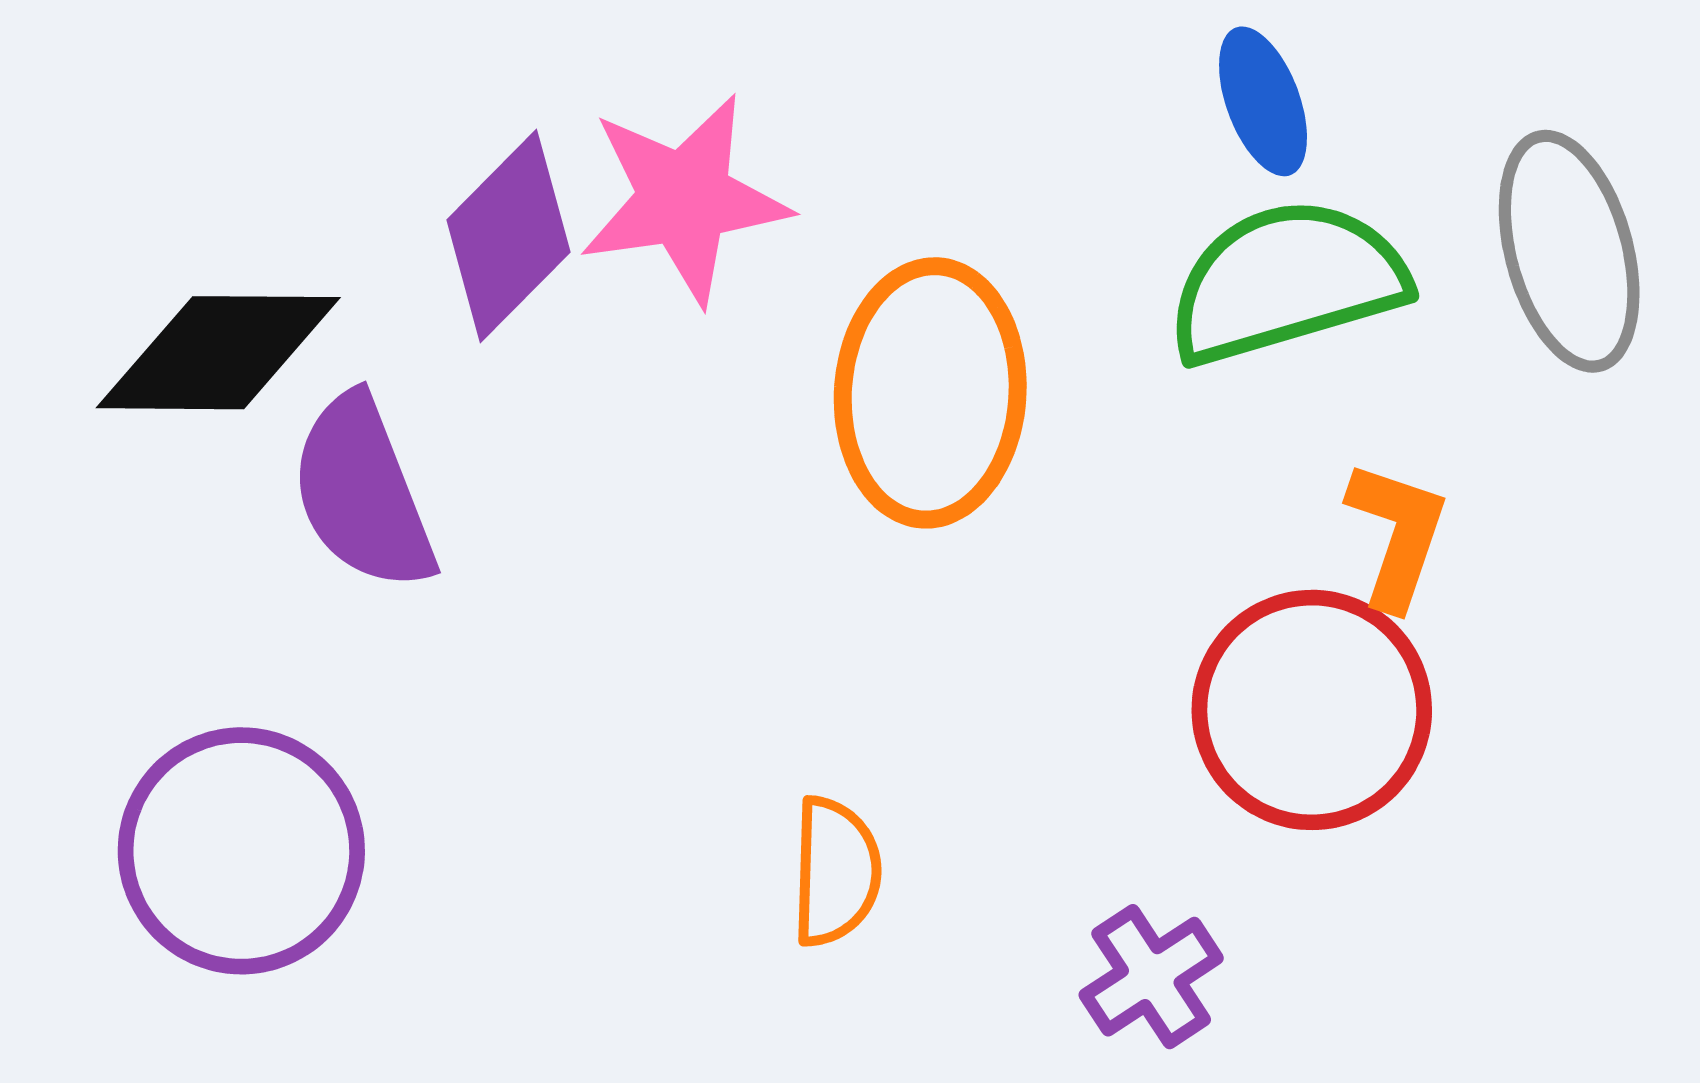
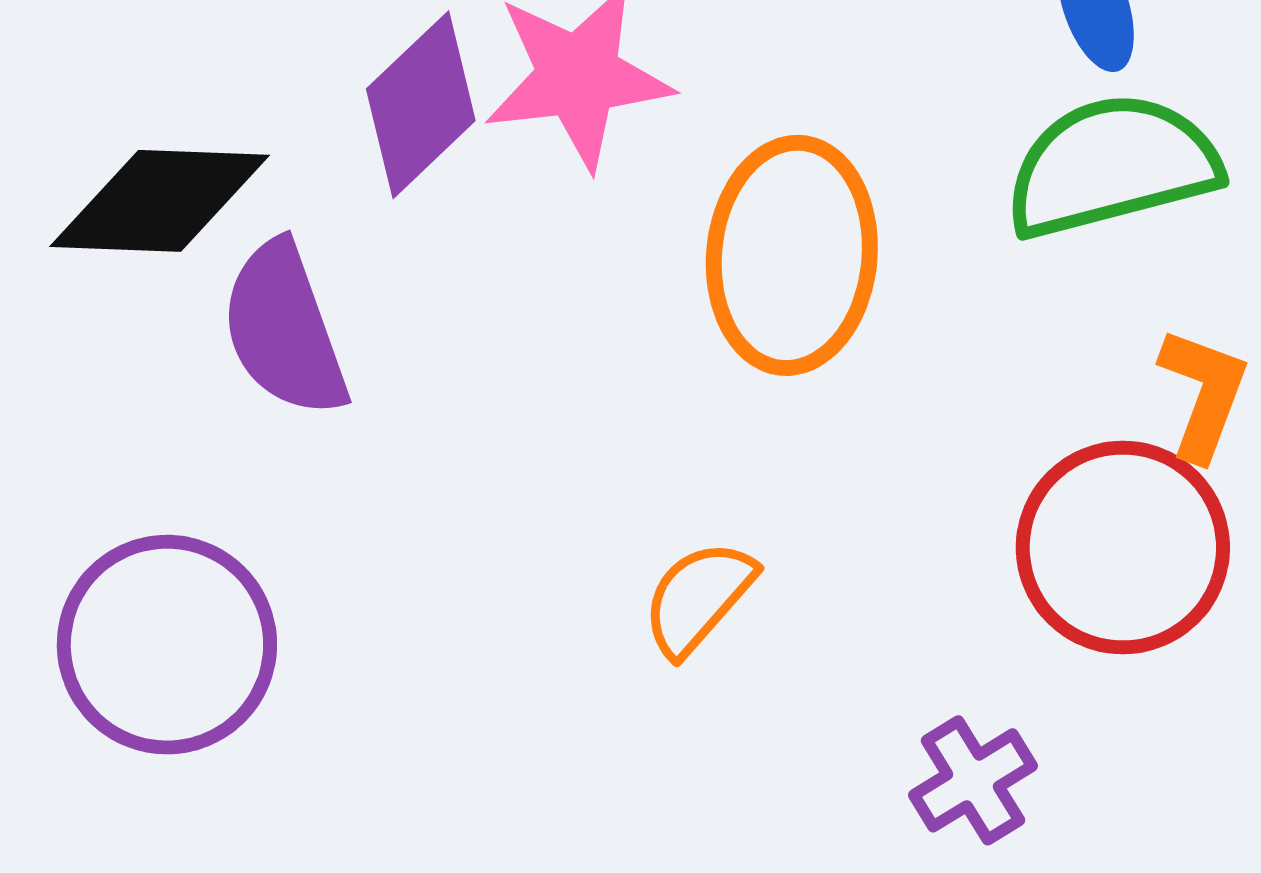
orange semicircle: (836, 872) -> (698, 598), moved, turned -142

